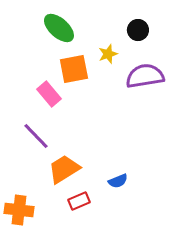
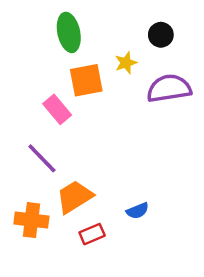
green ellipse: (59, 28) -> (69, 32), turned 36
orange cross: (19, 210) -> (31, 220), moved

